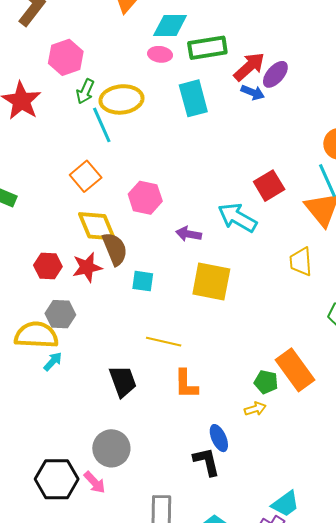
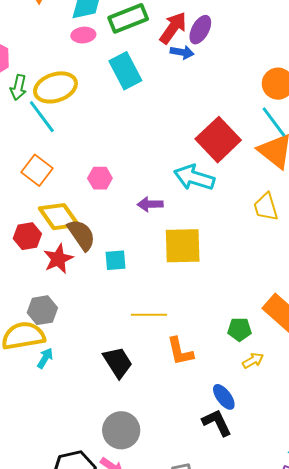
red square: (269, 186) -> (218, 140), size x1.4
pink hexagon: (145, 198) -> (100, 178), size x0.7
red hexagon: (48, 266) -> (27, 236), moved
green pentagon: (266, 382) -> (239, 329), moved

